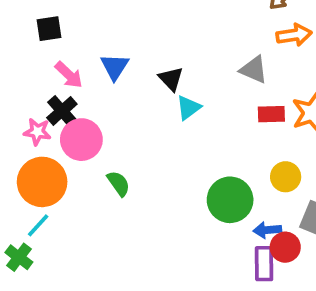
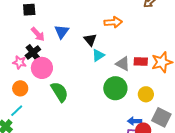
orange arrow: (294, 35) -> (113, 22), moved
gray triangle: (254, 70) -> (123, 64), moved
orange circle: (42, 182) -> (20, 88), size x0.6
green semicircle: (118, 183) -> (60, 92), size x1.5
green circle: (230, 200) -> (115, 88), moved

